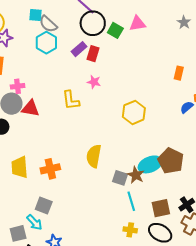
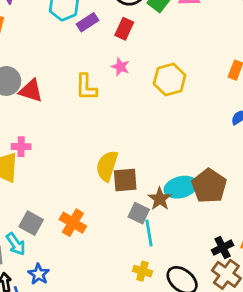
purple rectangle: (79, 49) -> (88, 22), moved
pink cross: (18, 86) -> (21, 147), moved
yellow hexagon: (134, 112) -> (170, 80), moved
orange cross: (50, 169) -> (73, 223), moved, turned 36
gray square: (120, 178) -> (139, 213), moved
brown square: (161, 208) -> (125, 180), moved

